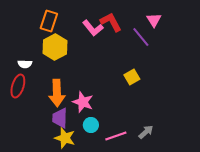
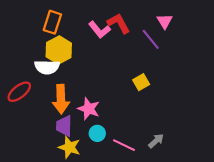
white semicircle: (25, 64) -> (47, 67), moved, size x1.6
red ellipse: (18, 86) -> (19, 92), turned 35
pink line: (116, 136) -> (124, 145), turned 45

